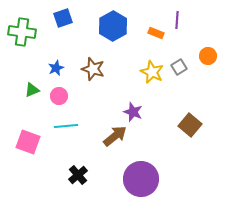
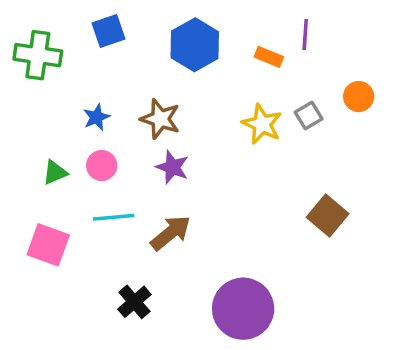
green triangle: (32, 90) -> (55, 172), moved
purple star: (133, 112) -> (172, 167), moved
brown arrow: (115, 136) -> (171, 233), moved

